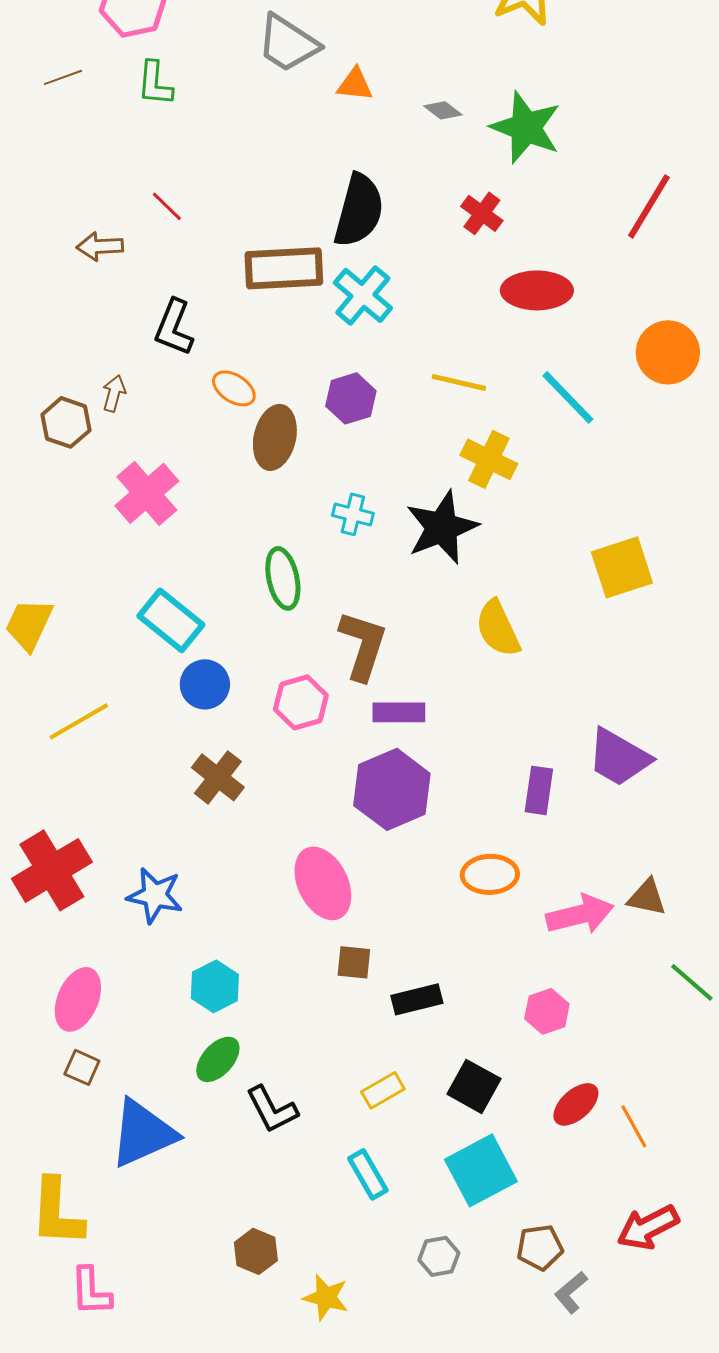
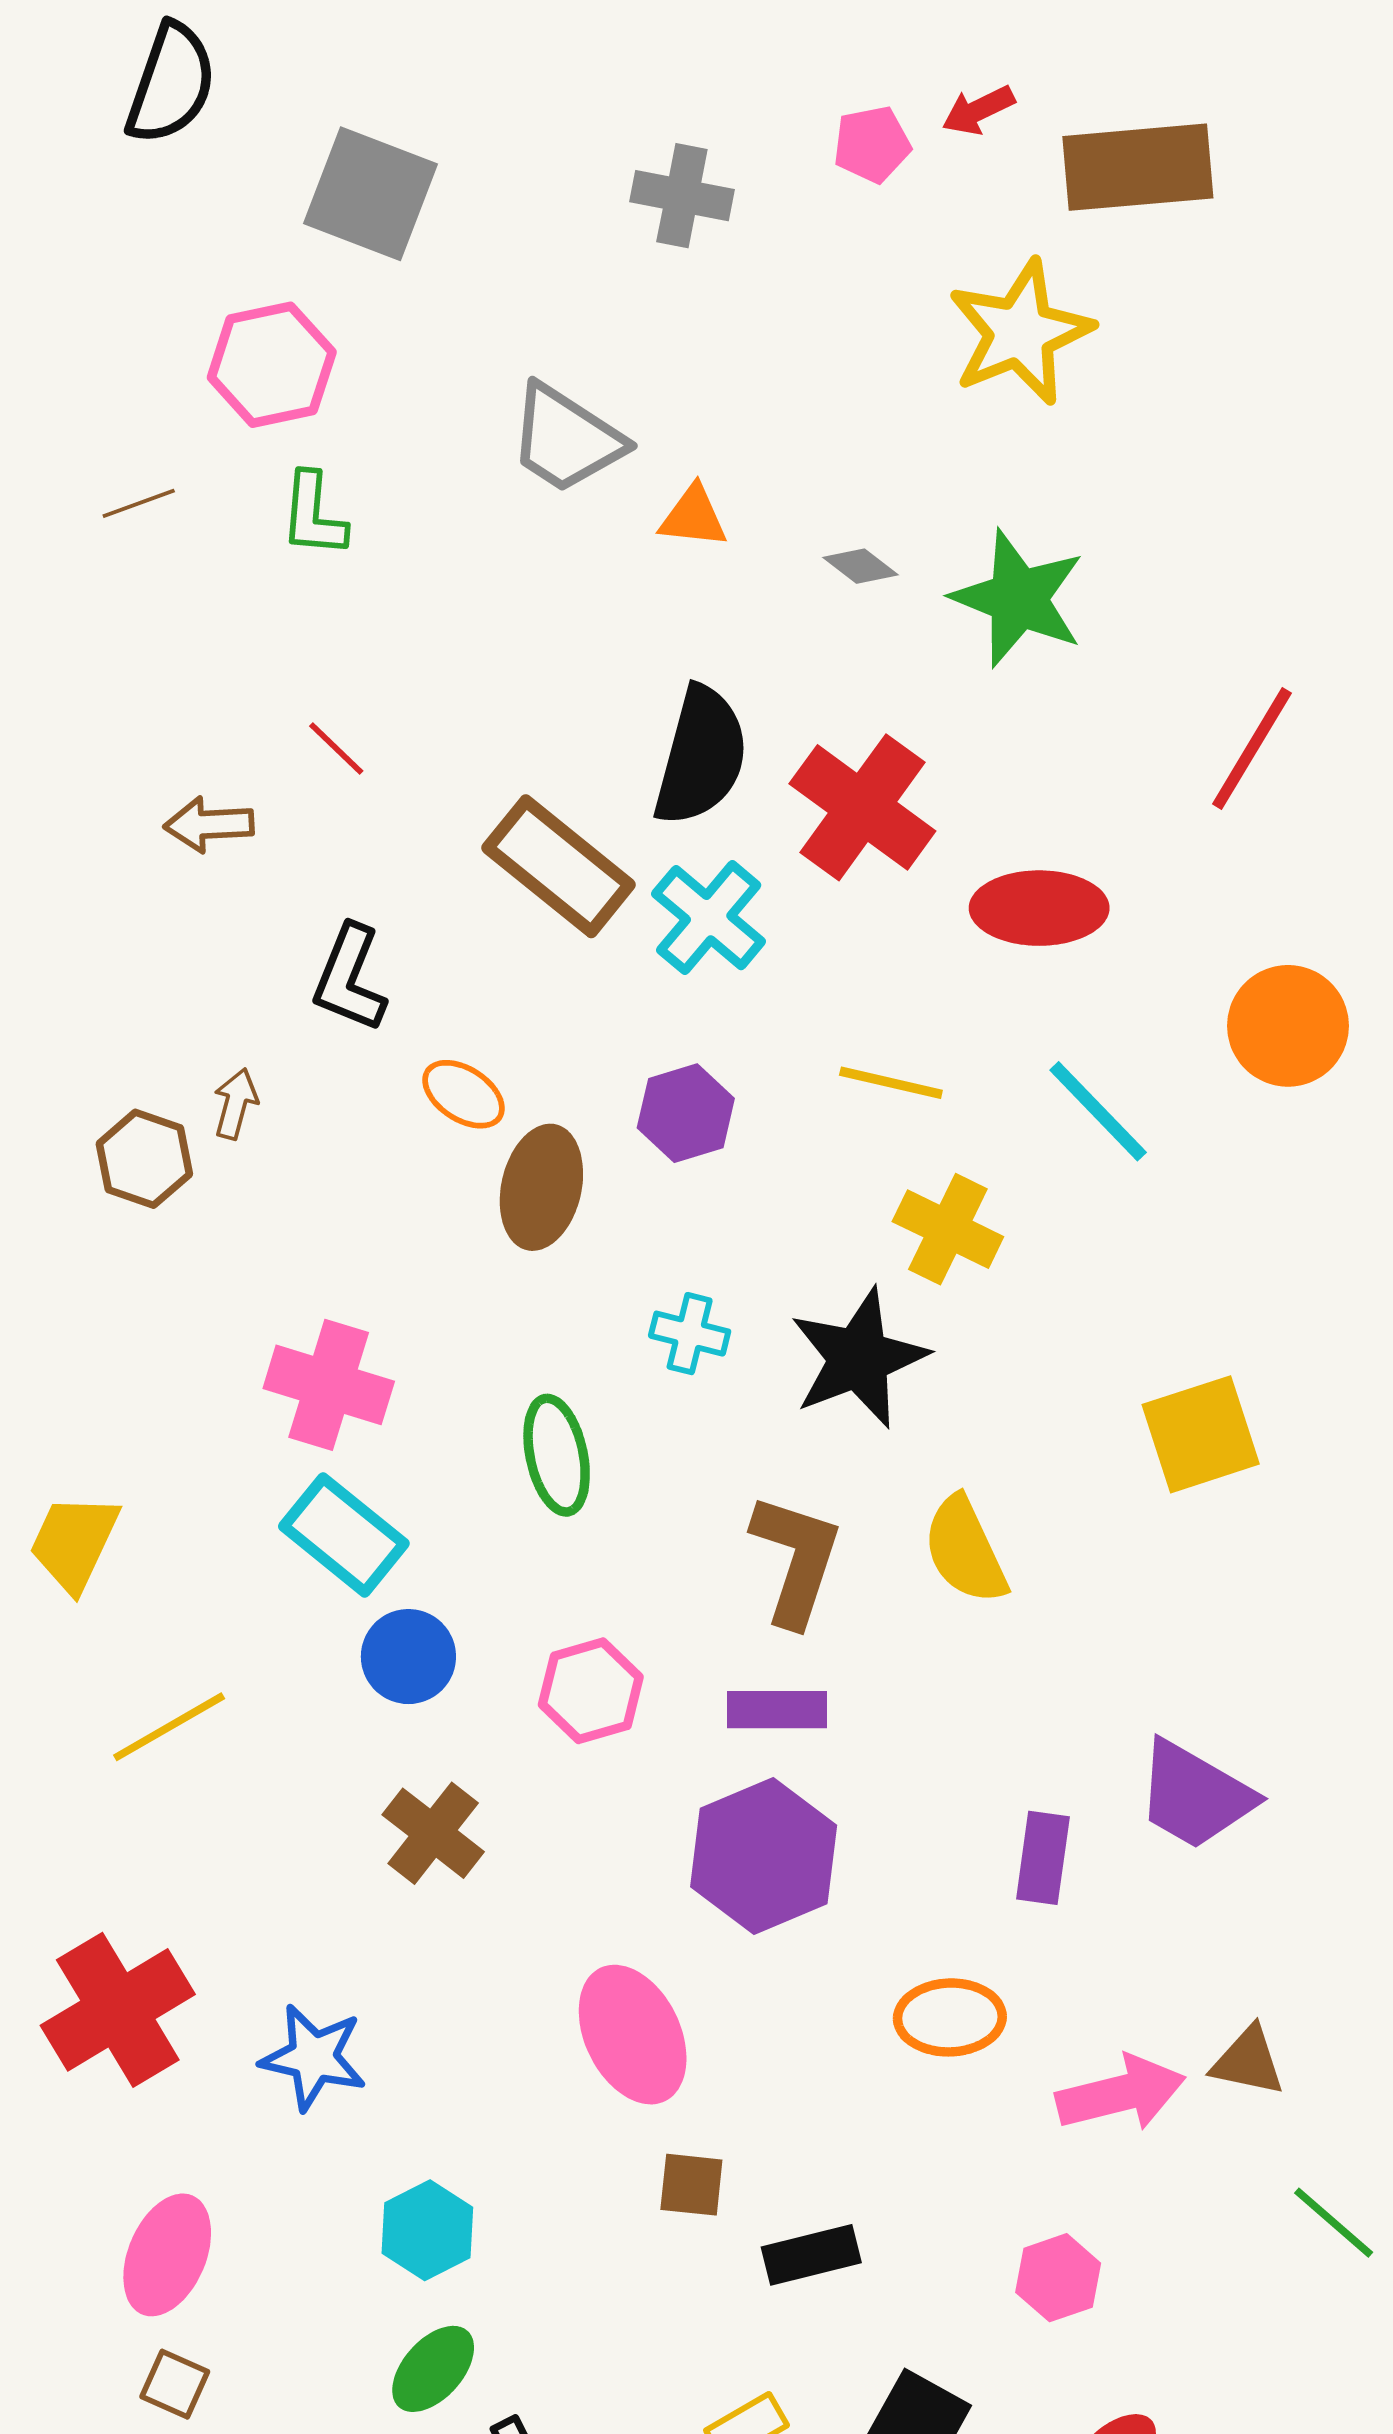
red cross: (482, 213) -> (862, 807), moved, size x1.8
brown rectangle: (284, 268) -> (559, 866), turned 42
pink cross: (147, 493) -> (329, 1385), moved, turned -32
brown L-shape: (363, 645) -> (796, 1560), moved

